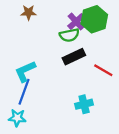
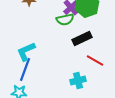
black rectangle: (74, 57) -> (82, 38), moved
red line: (103, 70) -> (95, 60), moved

